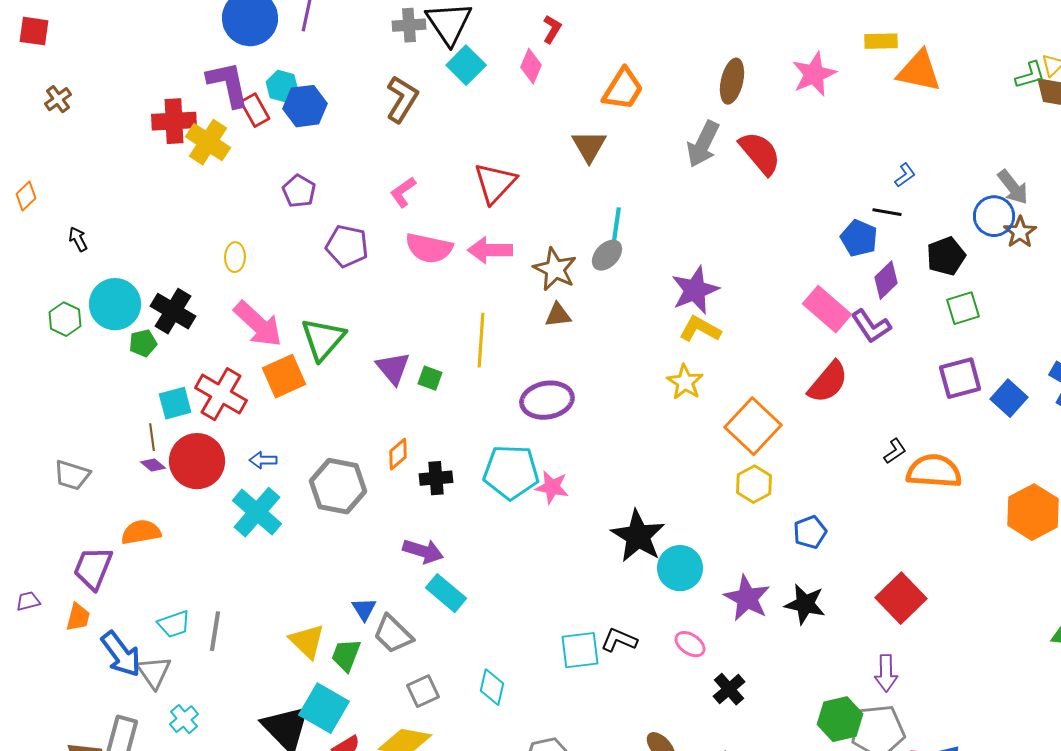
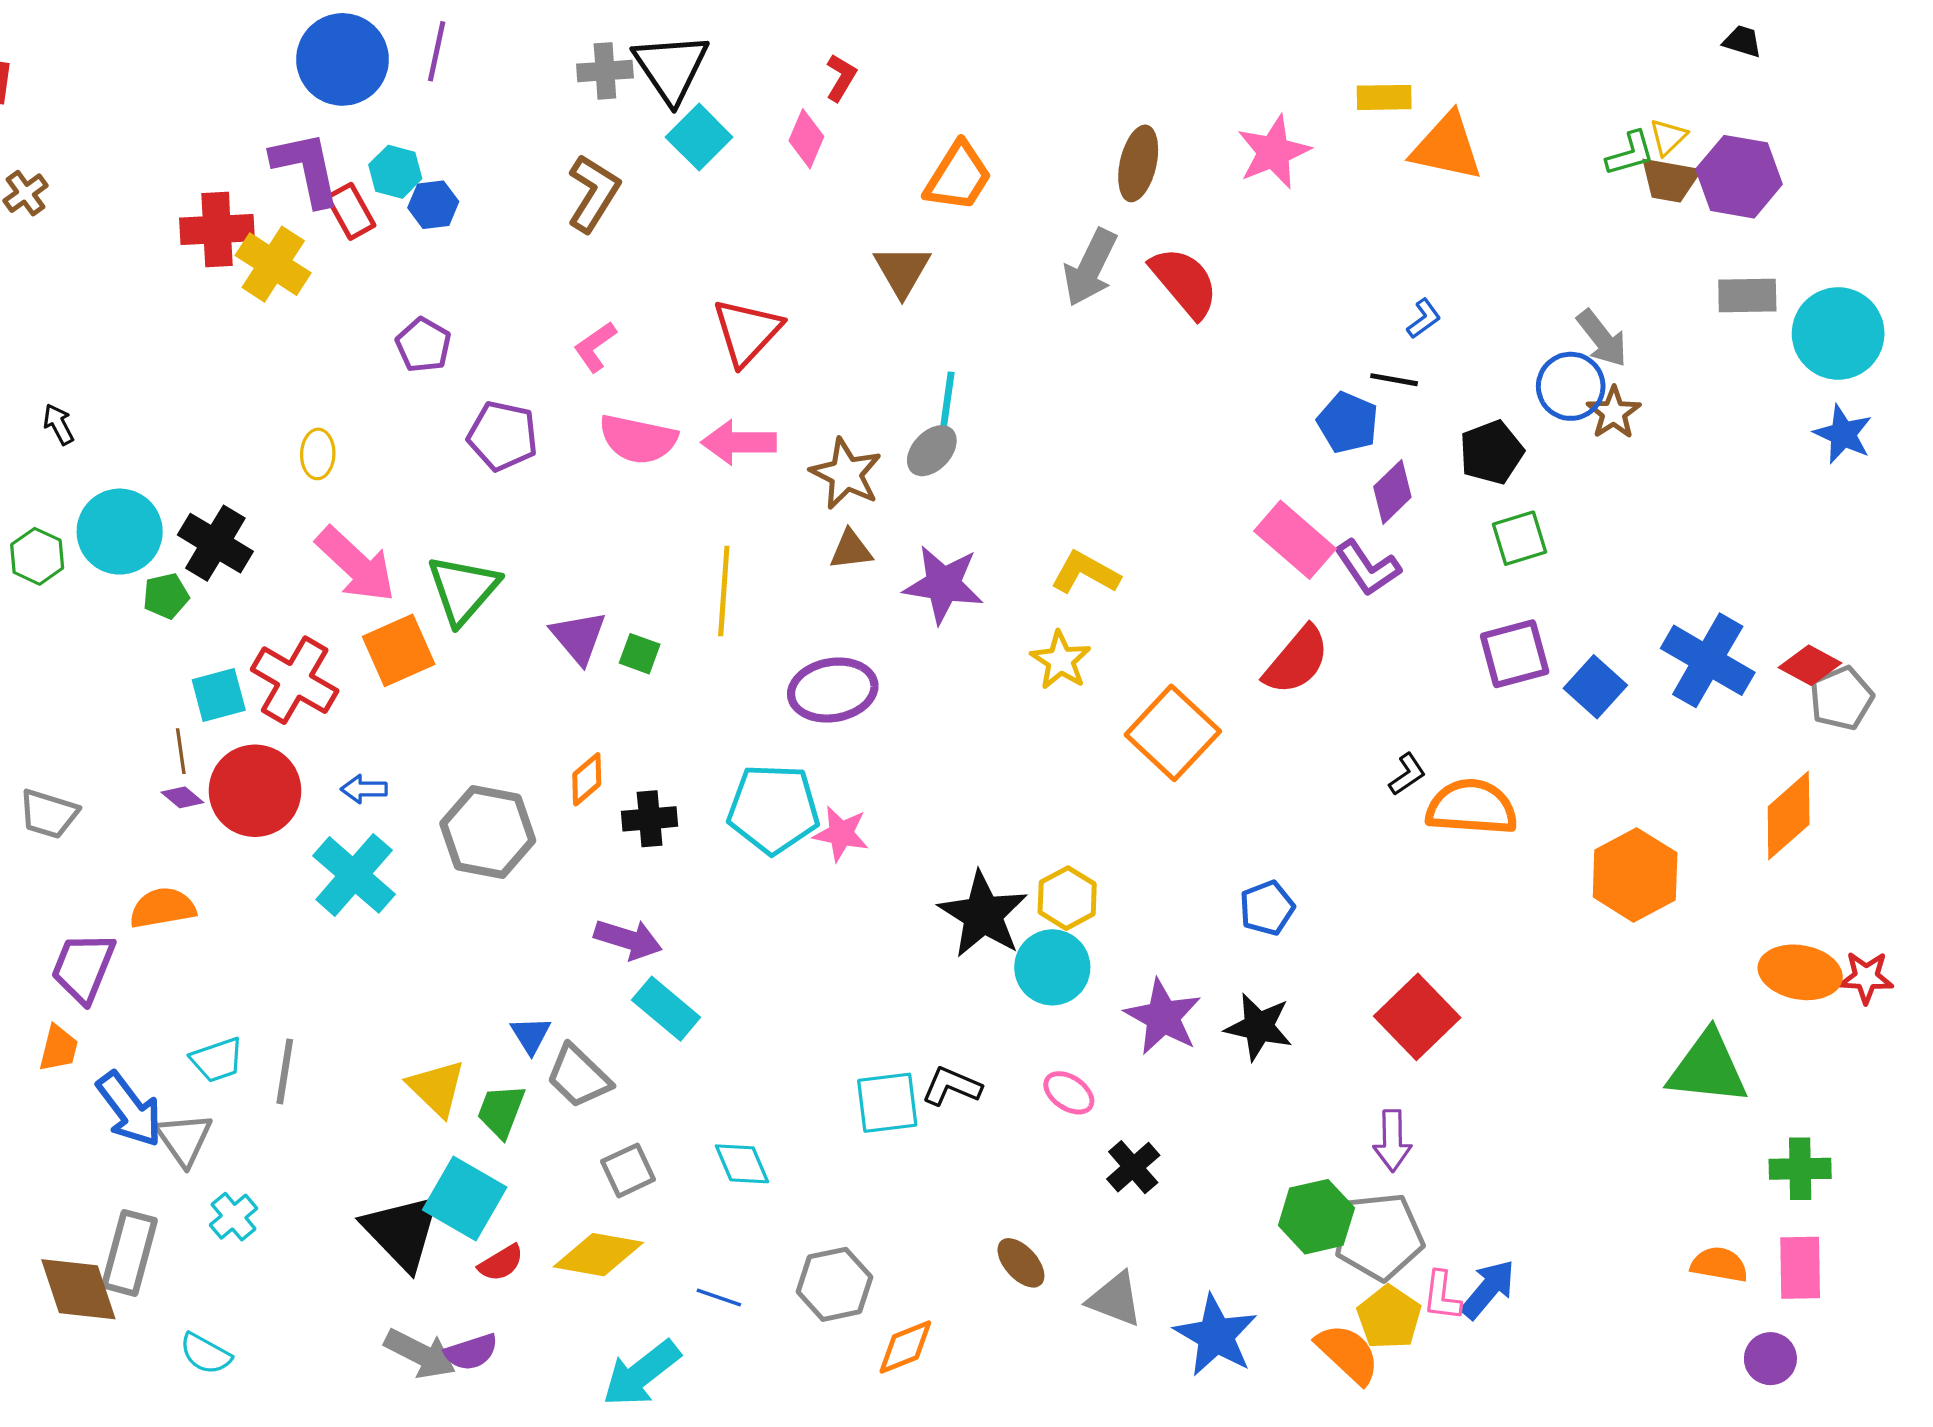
blue hexagon: (305, 106) -> (433, 205), size x0.7
purple star: (695, 290) -> (943, 584), moved, turned 30
yellow hexagon: (754, 484) -> (1067, 898), moved
cyan diamond: (492, 687) -> (742, 1164), turned -36

